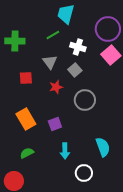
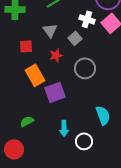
white cross: (78, 47) -> (87, 19), moved
orange rectangle: (26, 119) -> (35, 75), moved
purple square: (55, 124) -> (55, 92), size x1.5
cyan arrow: (65, 151) -> (64, 128), moved

